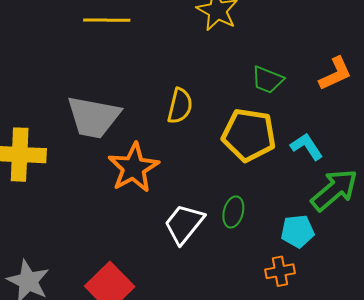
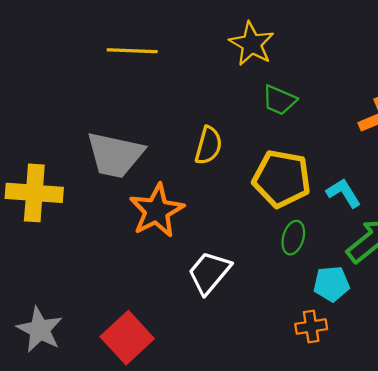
green trapezoid: (268, 80) -> (279, 100), moved
green ellipse: (233, 212) -> (293, 238), moved

